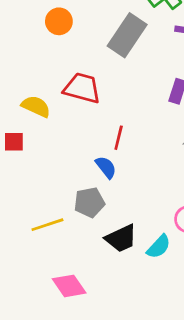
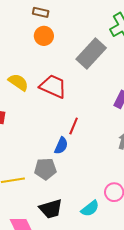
yellow semicircle: (36, 106) -> (18, 82), moved
blue semicircle: (106, 167) -> (61, 146), turned 54
black trapezoid: (121, 238) -> (51, 209), moved

